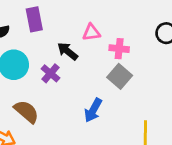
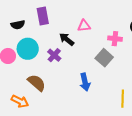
pink cross: (119, 49) -> (115, 39), moved
blue arrow: (93, 110) -> (85, 82), turned -42

